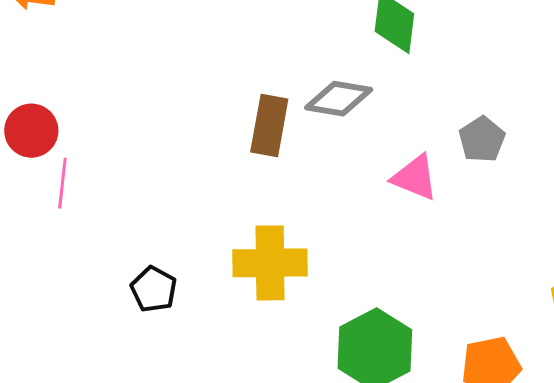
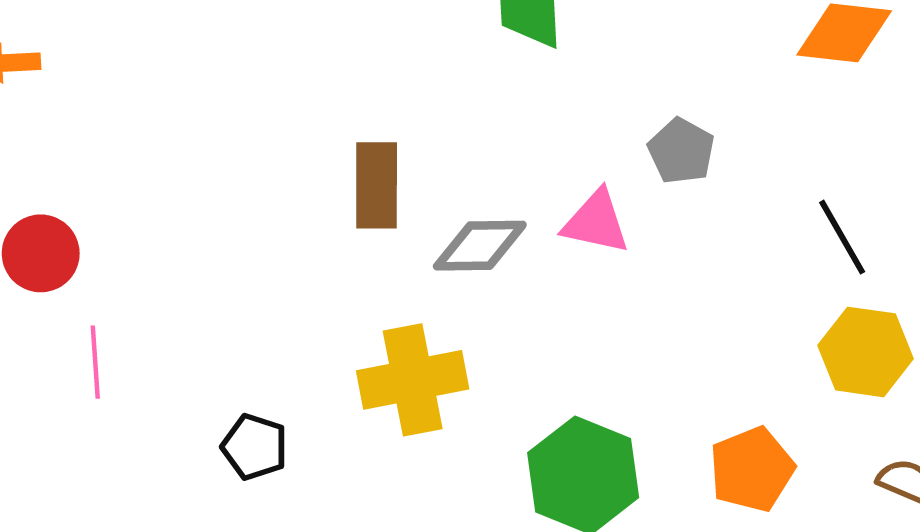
gray diamond: (339, 99) -> (480, 246), moved
pink line: (62, 183) -> (95, 362), moved

